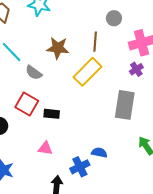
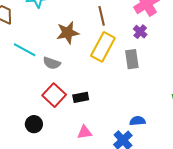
purple cross: (136, 69) -> (140, 32), moved
red square: (27, 104) -> (54, 95), turned 30
gray rectangle: (125, 105) -> (132, 59), moved, size x0.7

